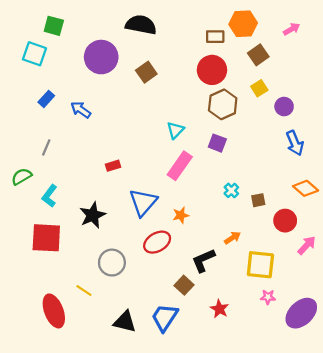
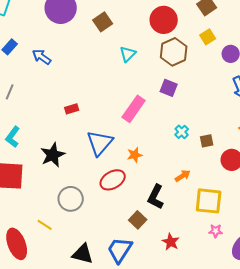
cyan triangle: (175, 130) -> (128, 54), moved
black L-shape: (203, 260) -> (156, 197), turned -40

